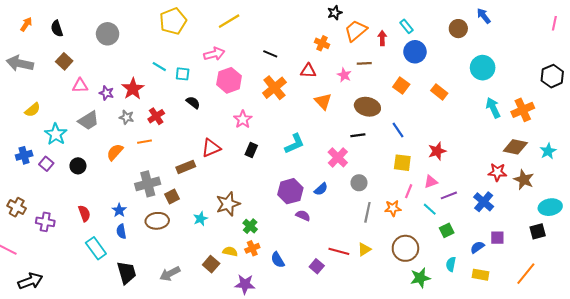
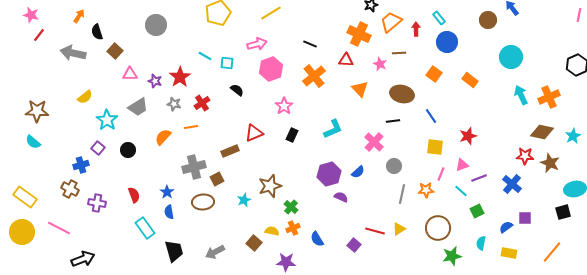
black semicircle: (57, 29) -> (97, 32), moved
orange cross: (322, 43) -> (359, 34), size x1.6
blue cross: (24, 155) -> (81, 165), moved

